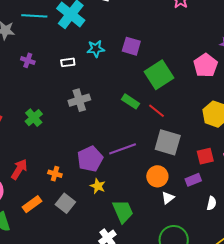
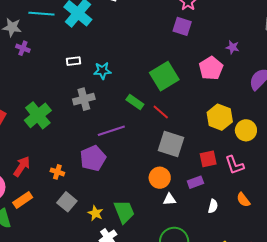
purple square: (131, 46) -> (182, 26), moved
cyan star: (96, 49) -> (102, 71), moved
purple cross: (28, 60) -> (23, 48), moved
green cross: (34, 118) -> (38, 115), size x1.5
purple line: (123, 149) -> (111, 131), moved
yellow star: (98, 186) -> (95, 213), moved
white triangle: (168, 198) -> (169, 199), turned 32
orange rectangle: (32, 204) -> (23, 200), moved

